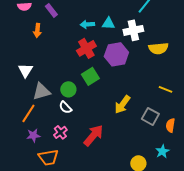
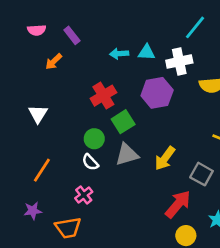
orange arrow: (37, 30) -> (54, 62), turned 40
red cross: (86, 48) -> (103, 96), moved
gray triangle: (41, 91) -> (127, 154), moved
purple star: (33, 135) -> (33, 211), moved
red arrow: (93, 135) -> (178, 204), moved

